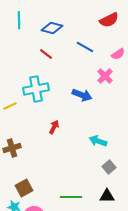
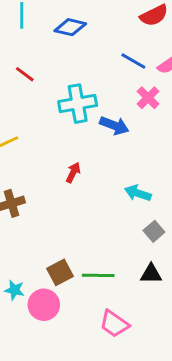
blue line: (85, 47) -> (133, 61), moved
red line: (46, 54) -> (25, 74), moved
cyan cross: (36, 89) -> (78, 104), moved
brown square: (24, 188) -> (60, 272), moved

